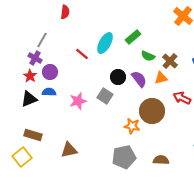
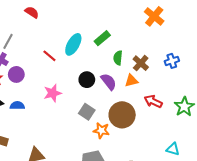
red semicircle: (65, 12) -> (32, 12), turned -64
green semicircle: (148, 56) -> (118, 58), turned 72
blue semicircle: (49, 92) -> (17, 106), moved
gray square: (105, 96) -> (87, 112), moved
pink star: (78, 101) -> (53, 93), moved

